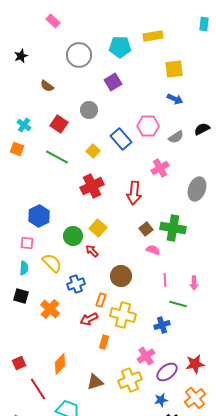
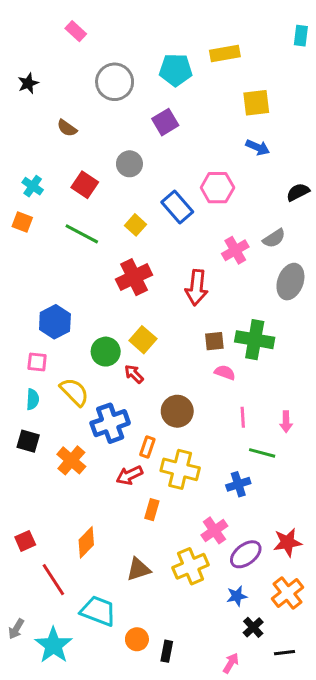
gray semicircle: (176, 137) -> (274, 238), moved
brown square: (146, 229) -> (214, 341), turned 32
blue cross: (76, 284) -> (110, 423), size x1.4

